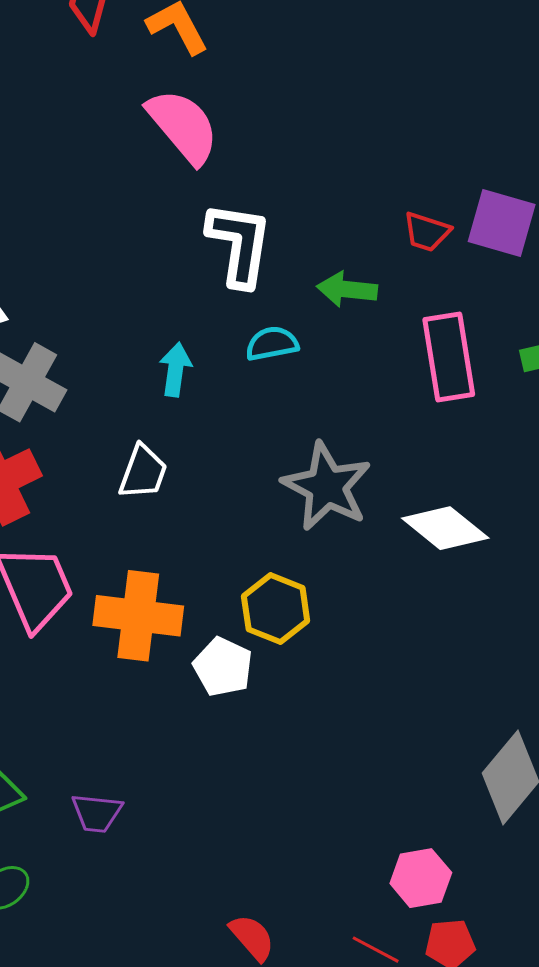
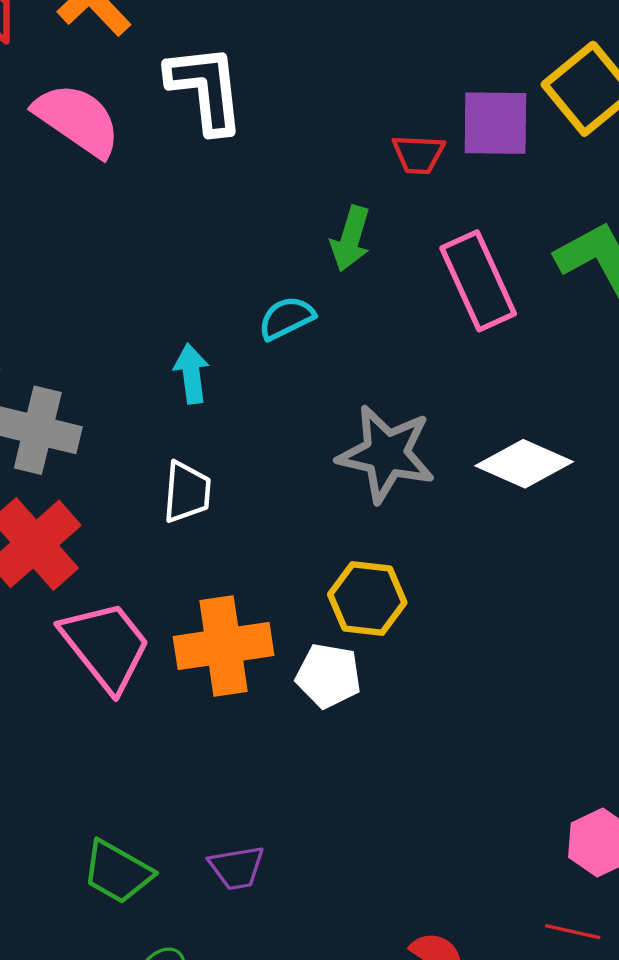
pink semicircle: (183, 126) -> (77, 120), moved
white L-shape: (239, 244) -> (206, 89), moved
green arrow: (347, 289) -> (351, 239), turned -64

